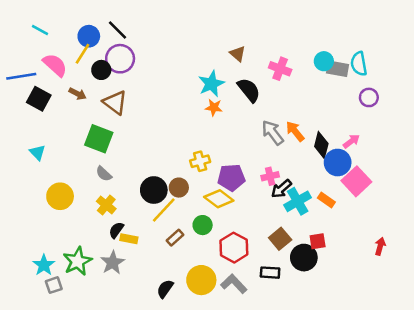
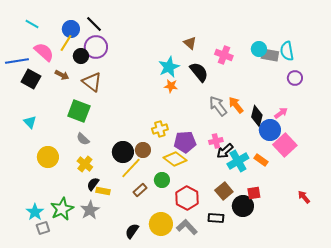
red arrow: (380, 246) -> (304, 197), turned -56

